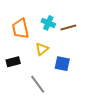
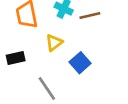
blue square: (62, 64) -> (80, 63), turned 35

